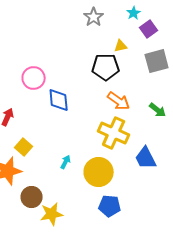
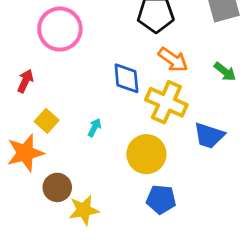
pink circle: (34, 78) -> (60, 29), size x1.4
blue diamond: (59, 100) -> (126, 78), moved
blue trapezoid: (146, 158) -> (209, 136), turned -45
cyan arrow: (66, 162) -> (95, 128), moved

